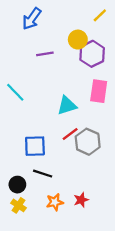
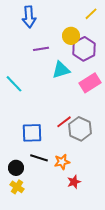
blue arrow: (32, 19) -> (29, 17), turned -40
pink rectangle: (99, 91) -> (90, 83), turned 50
cyan triangle: (67, 105) -> (61, 70), moved
orange star: (55, 202) -> (62, 162), moved

